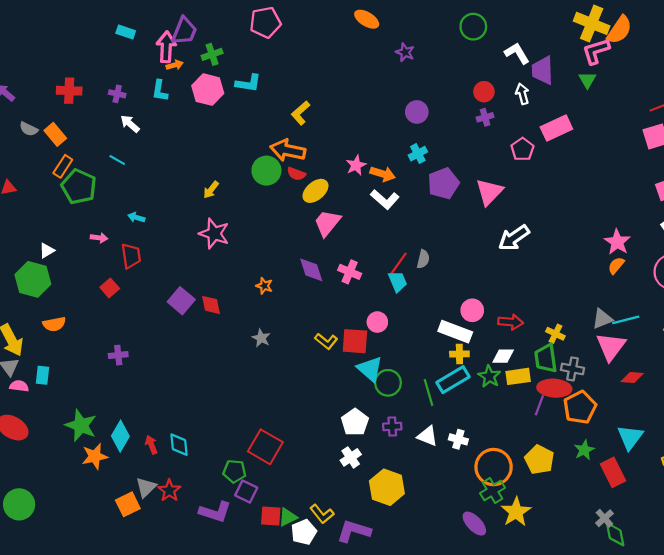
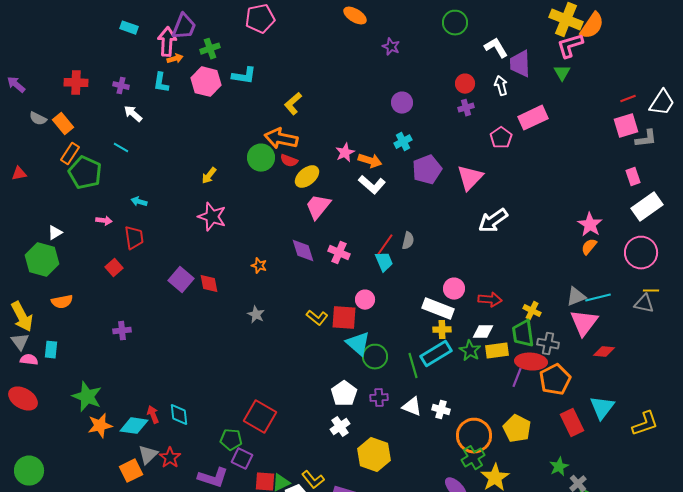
cyan diamond: (120, 436) -> (134, 426), moved, turned 68
green star: (584, 450) -> (559, 467), moved
red rectangle: (613, 472) -> (572, 423), moved

